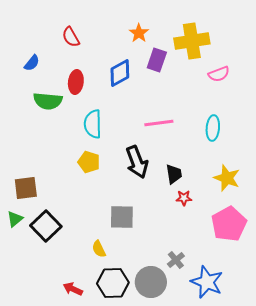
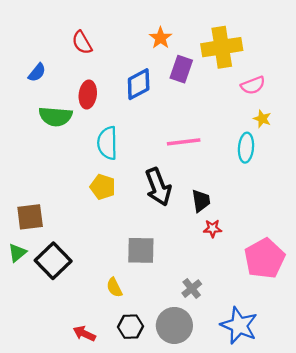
yellow star: (227, 178) -> (262, 119), moved, size x0.6
gray cross: (176, 260) -> (192, 289), moved
black hexagon: (113, 283) -> (131, 327), size x0.7

